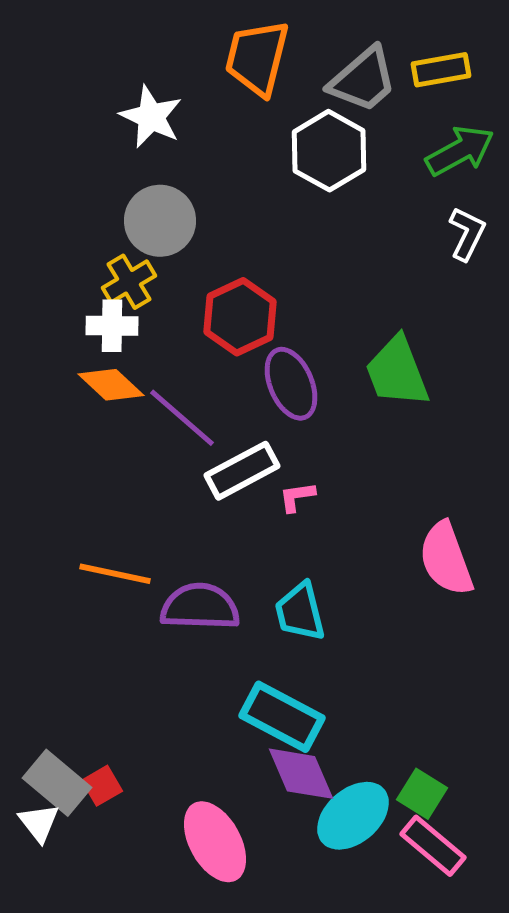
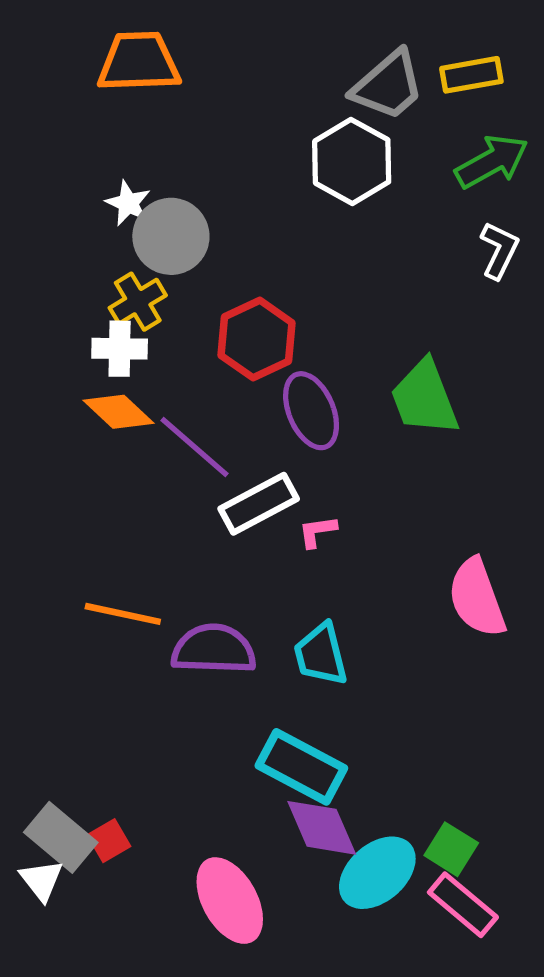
orange trapezoid: (257, 58) -> (139, 62), moved, turned 74
white star: (151, 117) -> (128, 203), moved, size x0.7

